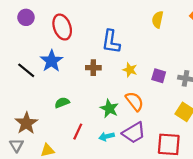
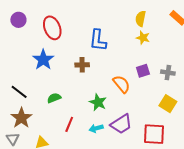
black line: (26, 70) -> (19, 92), moved
yellow star: (130, 70) -> (143, 38), moved
purple square: (159, 76) -> (143, 71), turned -32
orange semicircle: (135, 101) -> (122, 84), moved

